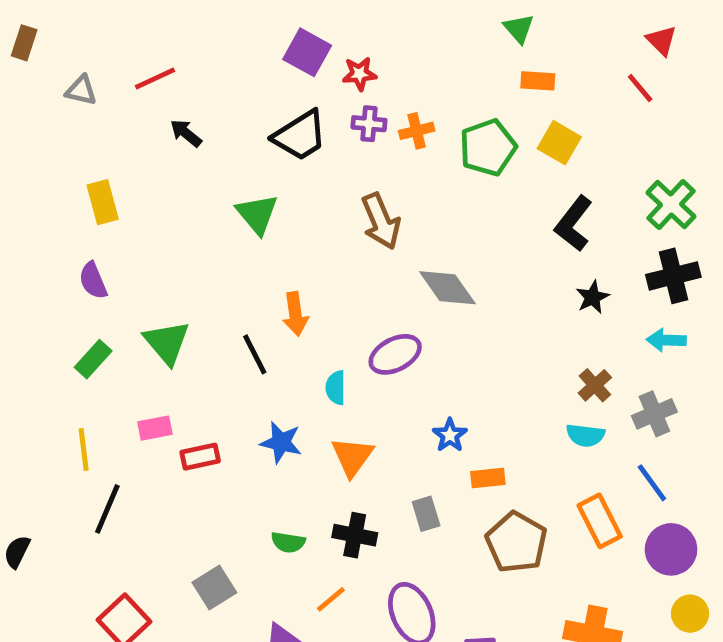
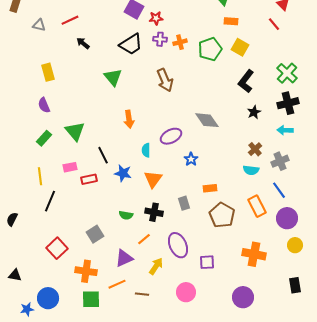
gray diamond: (447, 288) -> (207, 120), moved
black line: (255, 354) -> (103, 155), moved
blue star: (450, 435) -> (191, 159), moved

